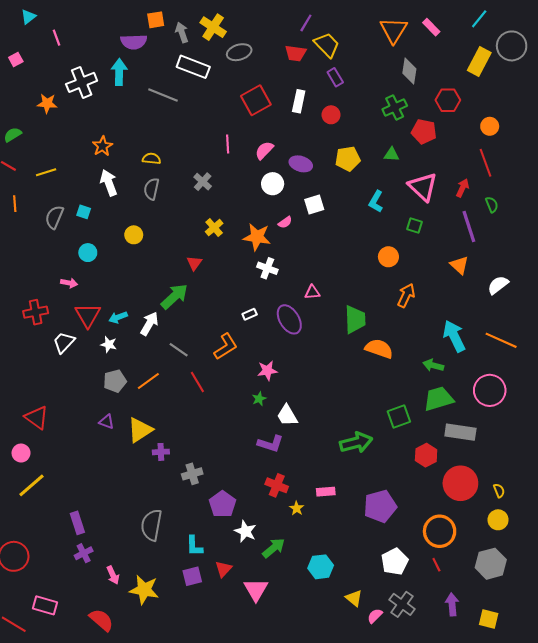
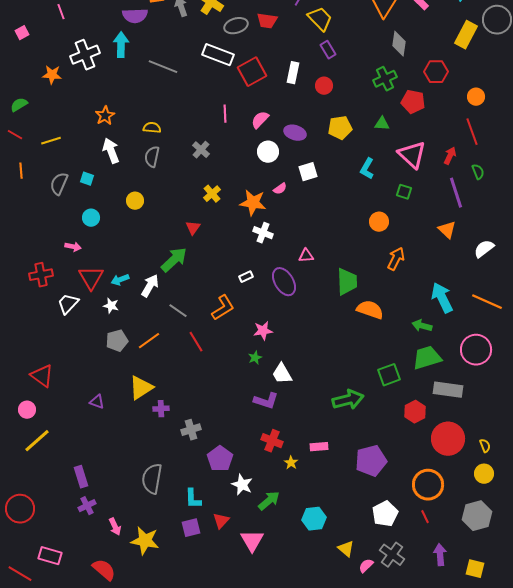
red trapezoid: (296, 53) -> (267, 21), moved
white rectangle: (193, 67) -> (218, 55), moved
purple triangle: (107, 422) -> (97, 402), moved

